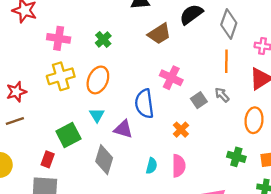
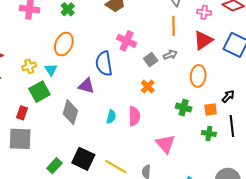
yellow cross: (61, 76) -> (29, 66), moved, size x0.6
gray arrow: (222, 95) -> (170, 55), turned 112
cyan triangle: (97, 115) -> (51, 70), moved
orange cross: (181, 130) -> (148, 86), moved

